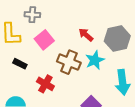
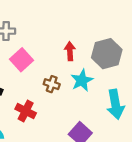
red arrow: (86, 35) -> (70, 51), turned 49
brown cross: (69, 62) -> (52, 84), size x0.6

